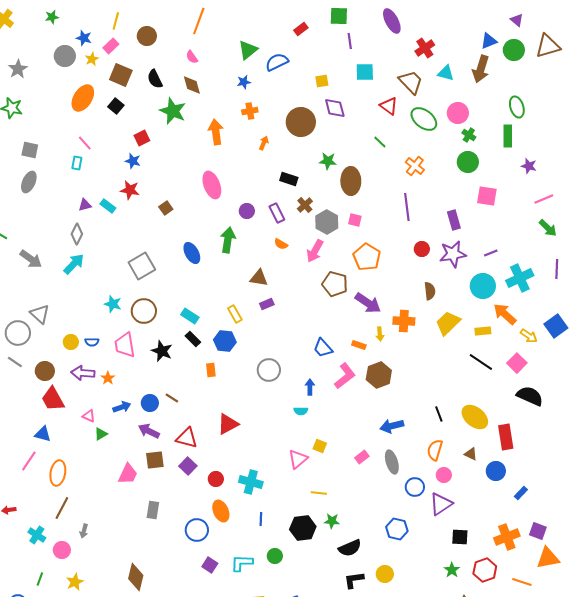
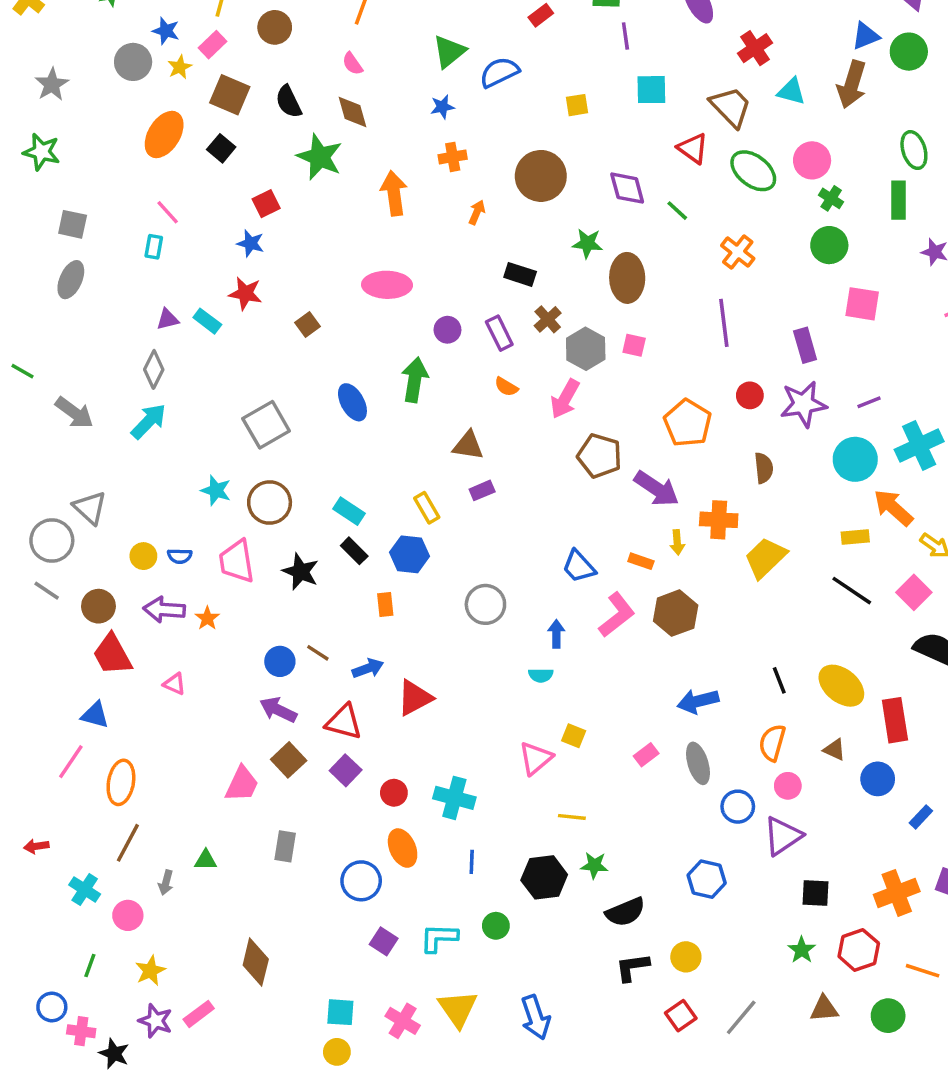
purple diamond: (335, 108) -> (627, 188), moved
pink ellipse: (212, 185) -> (387, 285), turned -68
orange pentagon: (367, 257) -> (688, 423), moved
yellow trapezoid: (448, 323) -> (765, 558), moved
blue arrow: (122, 407) -> (368, 668), moved
green triangle: (101, 434) -> (206, 860), moved, turned 32
brown square: (155, 460) -> (289, 760), turned -36

